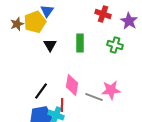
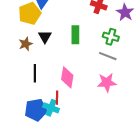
brown star: (17, 24) -> (26, 44), moved
black line: (41, 91) -> (35, 73), moved, turned -36
gray line: (94, 97) -> (108, 56), moved

